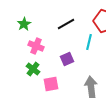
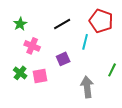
green cross: (33, 69) -> (20, 73), moved
pink square: (51, 84) -> (40, 76), moved

